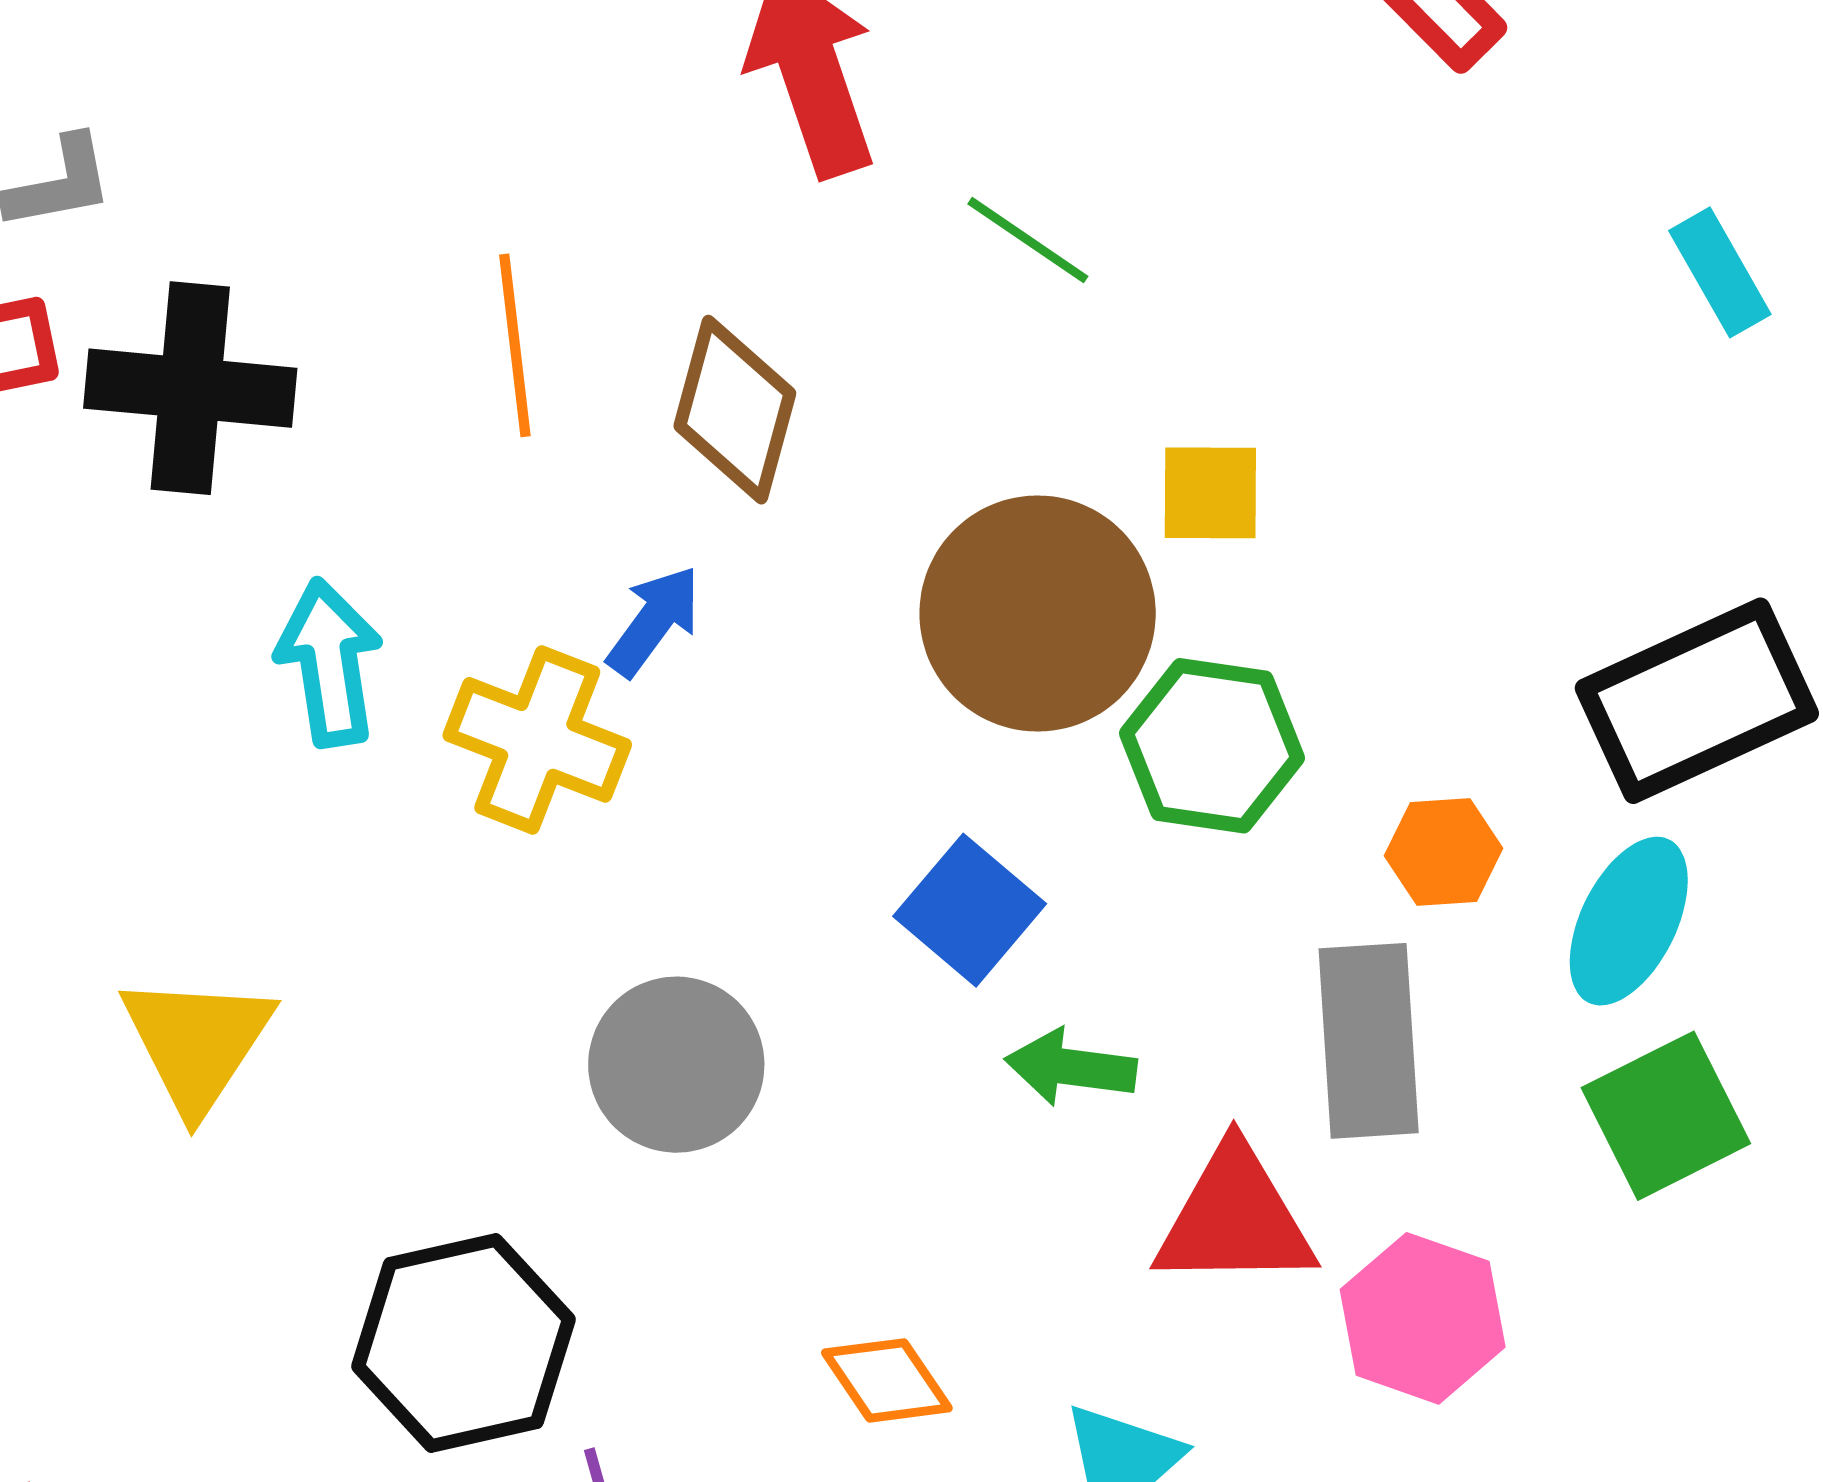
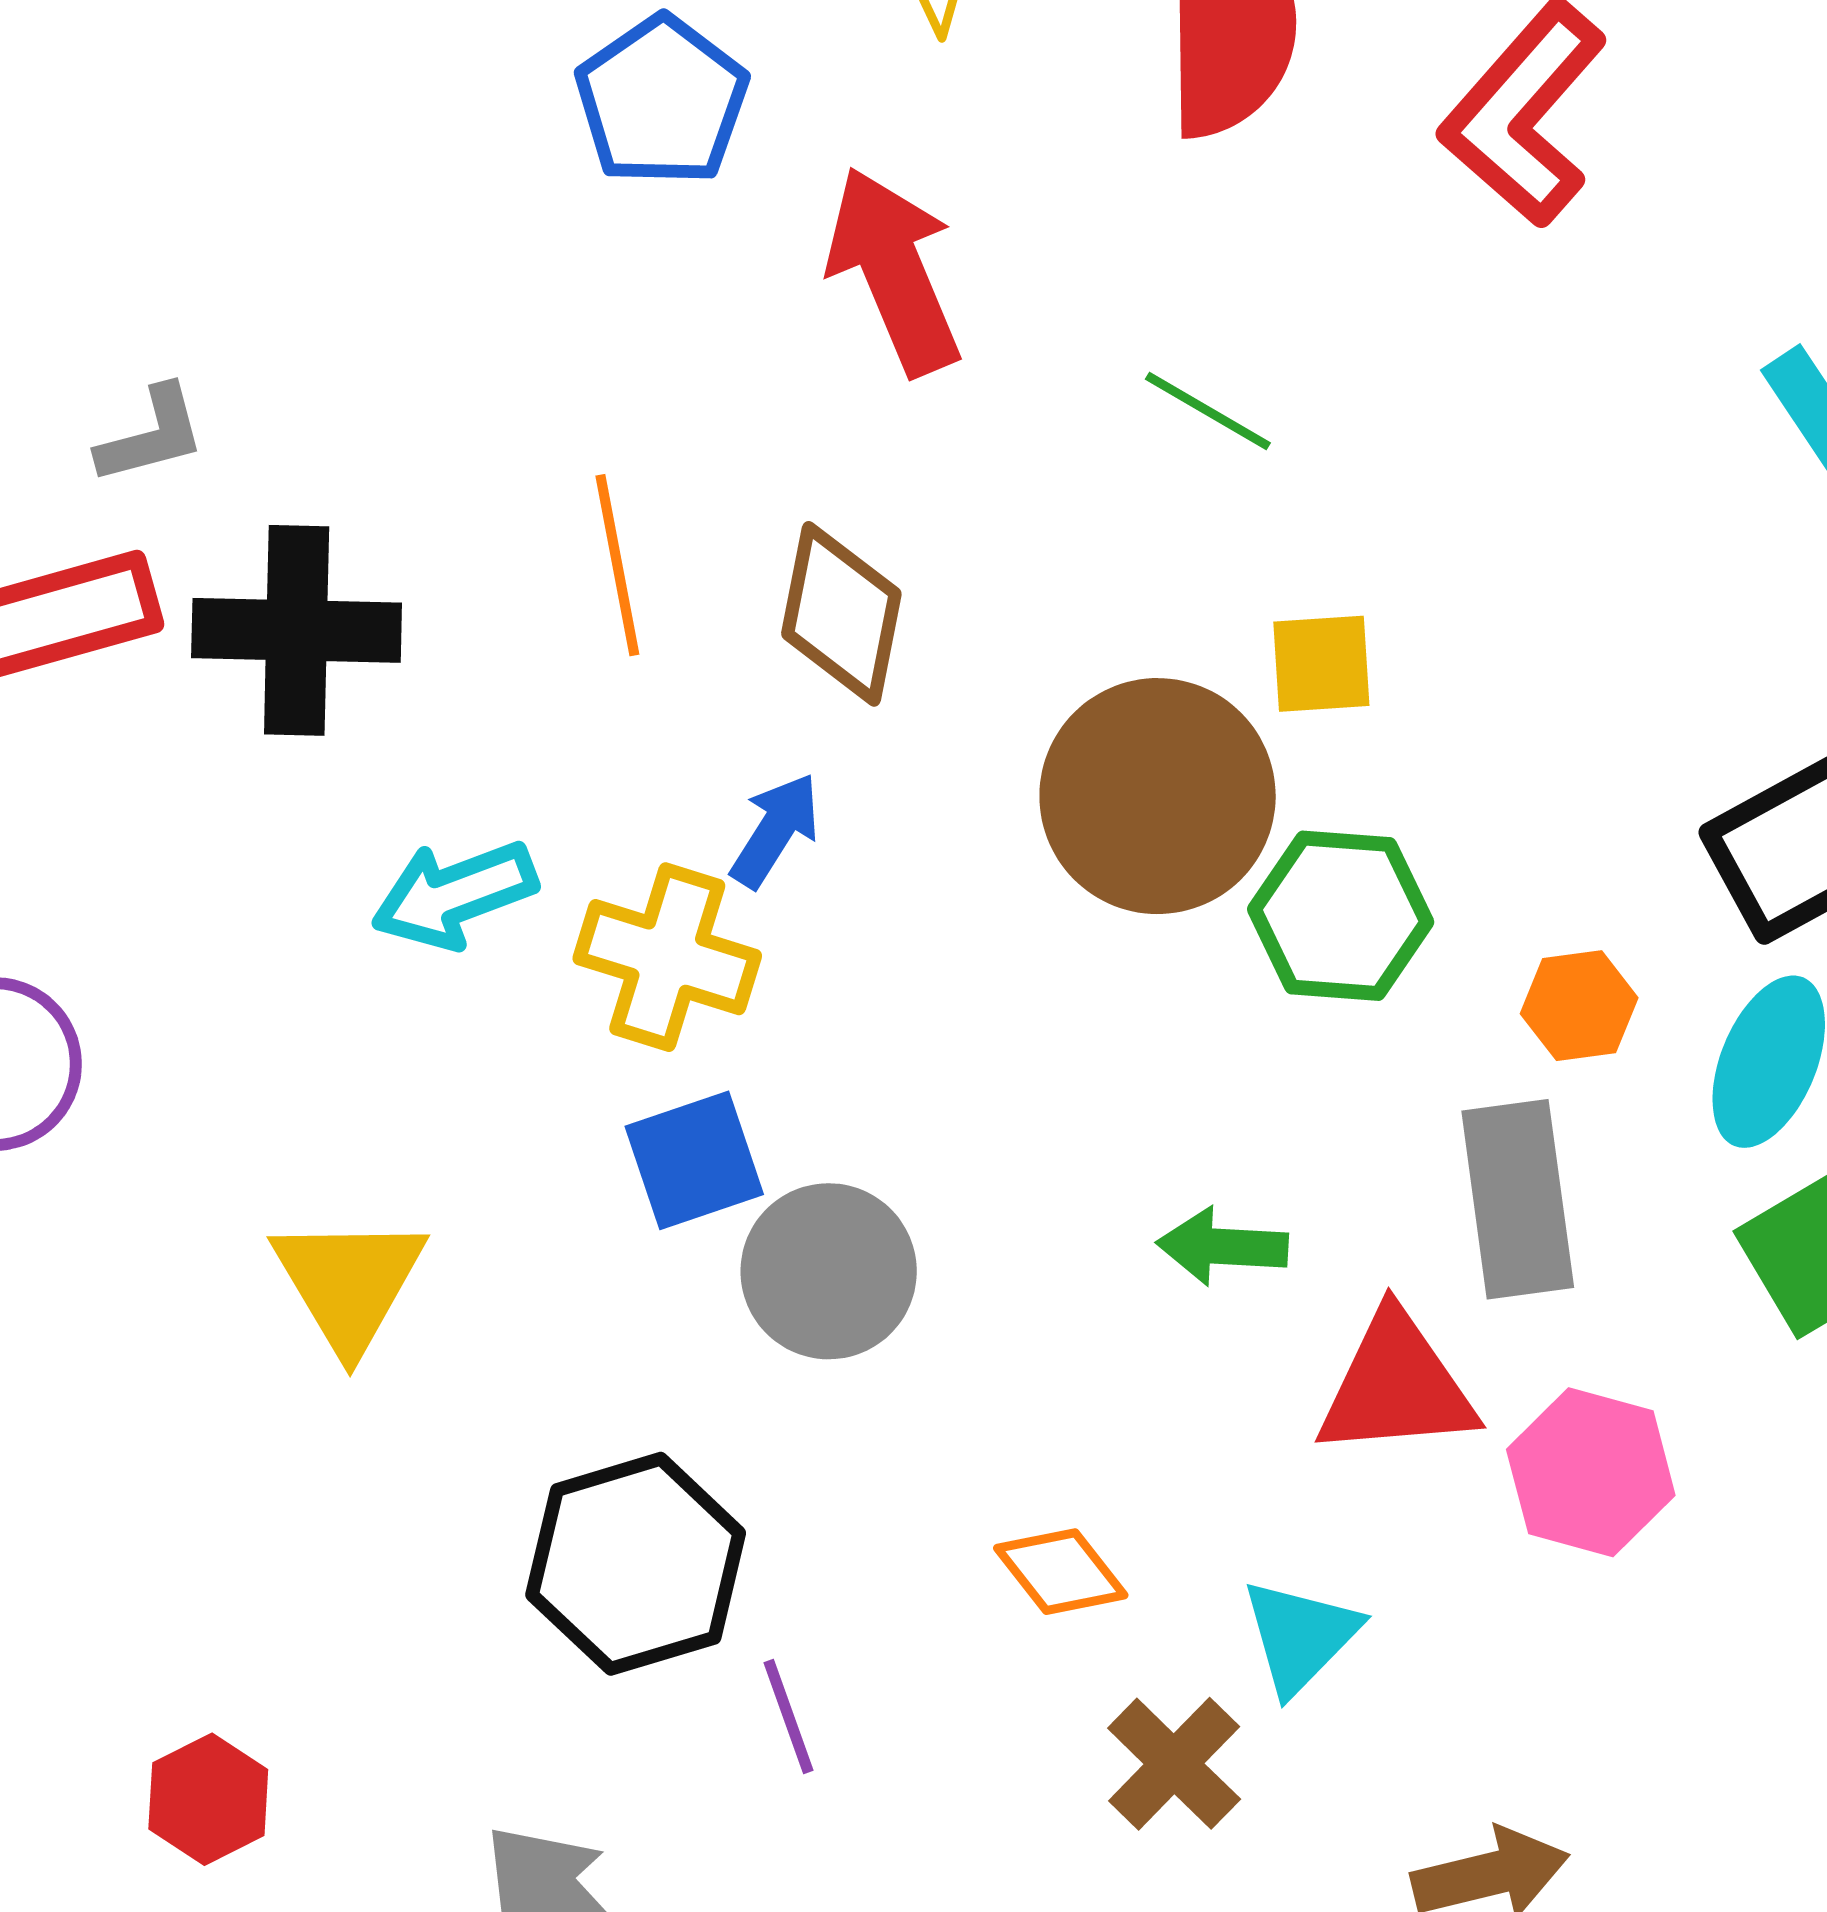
green line: (1028, 240) -> (1208, 411), moved
cyan arrow: (329, 663) -> (454, 895), turned -98
blue square: (970, 910) -> (694, 1160), moved, turned 35

